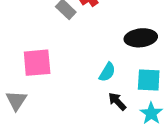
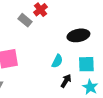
black arrow: (117, 101) -> (66, 81), turned 80

